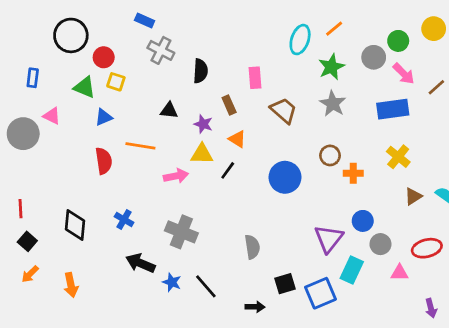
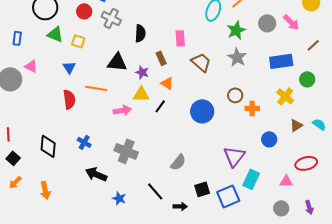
green circle: (398, 41) -> (307, 79), moved
red circle: (104, 57) -> (84, 11), moved
pink arrow: (404, 74) -> (291, 22), moved
green triangle: (85, 87) -> (55, 34), moved
black triangle: (169, 110) -> (117, 62), size x1.5
blue triangle: (104, 117) -> (69, 67), turned -40
blue circle: (363, 221) -> (269, 139), moved
gray circle: (380, 244) -> (281, 208), moved
gray semicircle: (252, 247) -> (178, 162), turned 48
blue star: (172, 282) -> (119, 198), moved
black line: (206, 286) -> (155, 191), moved

